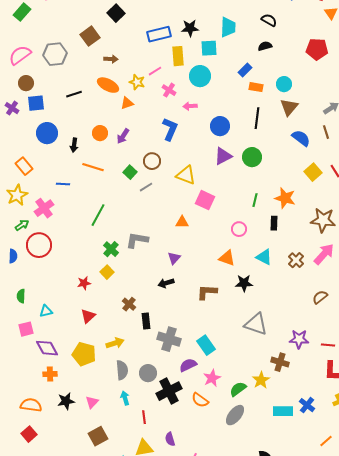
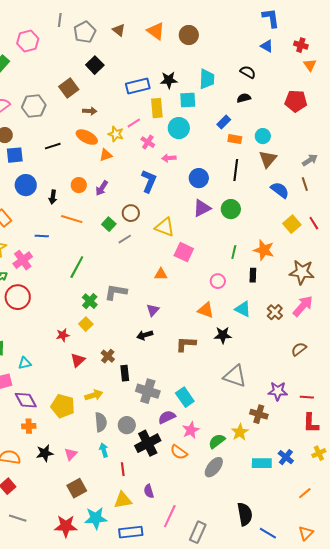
red triangle: (88, 316) -> (78, 360), moved

